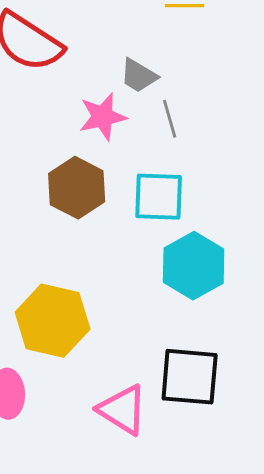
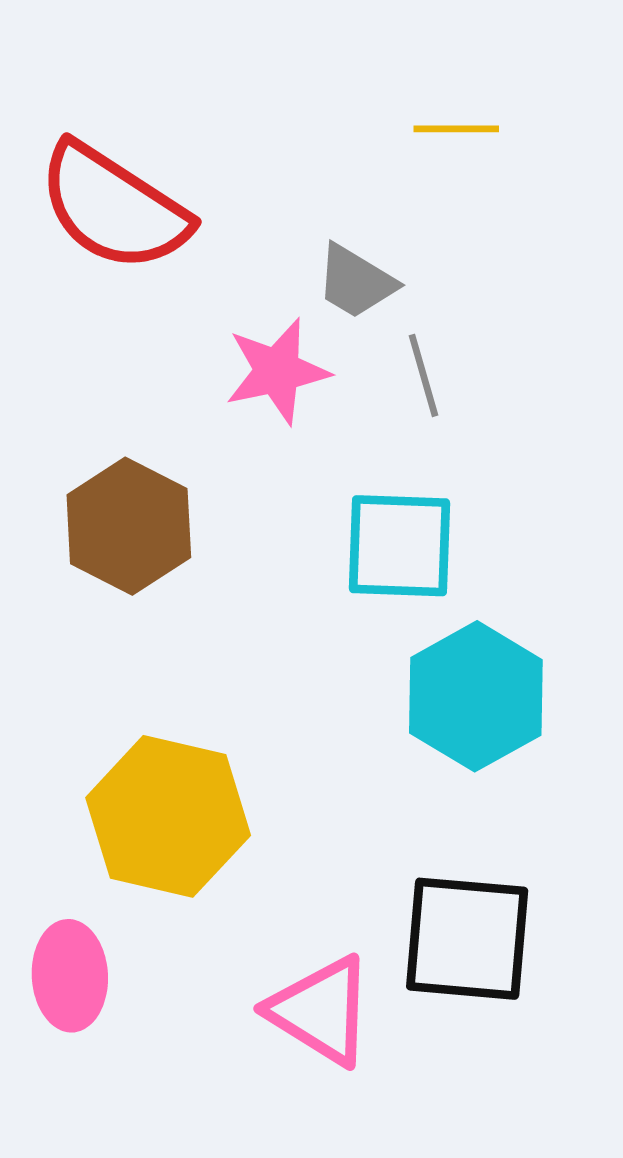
brown hexagon: (77, 188) -> (129, 526), moved

